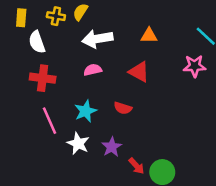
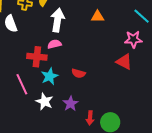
white arrow: (97, 39) -> (58, 20), turned 110
red triangle: (139, 72) -> (124, 62), moved
red cross: (43, 78) -> (37, 57), moved
red arrow: (136, 166) -> (90, 118), turned 48

